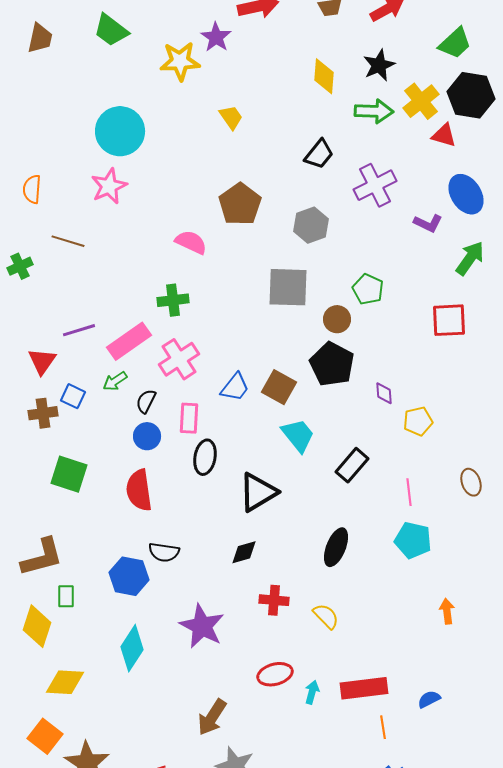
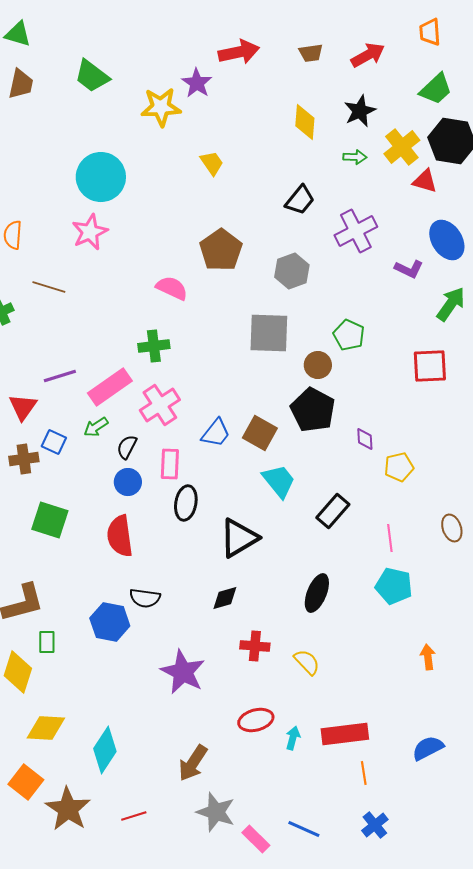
green arrow: (374, 111) -> (355, 157), size x0.6
cyan diamond: (132, 648) -> (105, 750), moved
blue semicircle: (429, 699) -> (428, 748), moved, size x1.4

